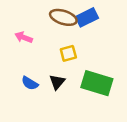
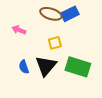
black triangle: (57, 82) -> (46, 66), size x1.6
blue semicircle: (30, 83) -> (24, 67), turned 40

